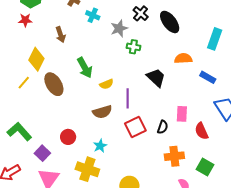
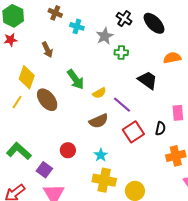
purple line: (128, 98) -> (122, 105), turned -42
yellow cross: (87, 169) -> (104, 180), moved

